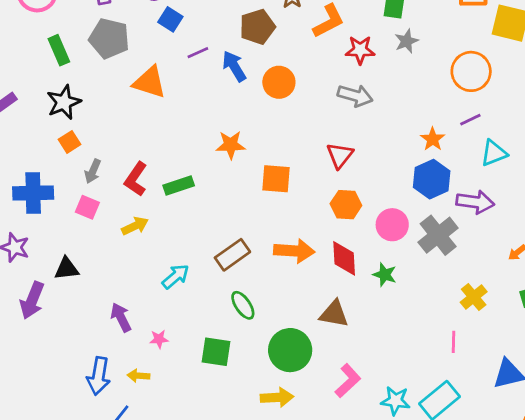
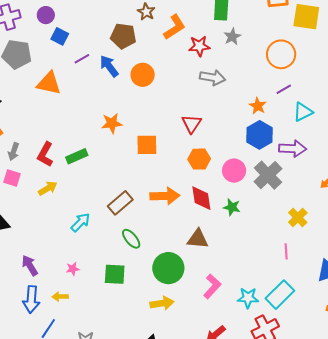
brown pentagon: (257, 27) -> (123, 36), turned 30
gray arrow: (355, 96) -> (213, 78), moved
purple arrow: (121, 317) -> (30, 265), moved

